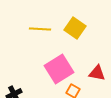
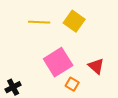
red triangle: (97, 73) -> (96, 66), turned 30

